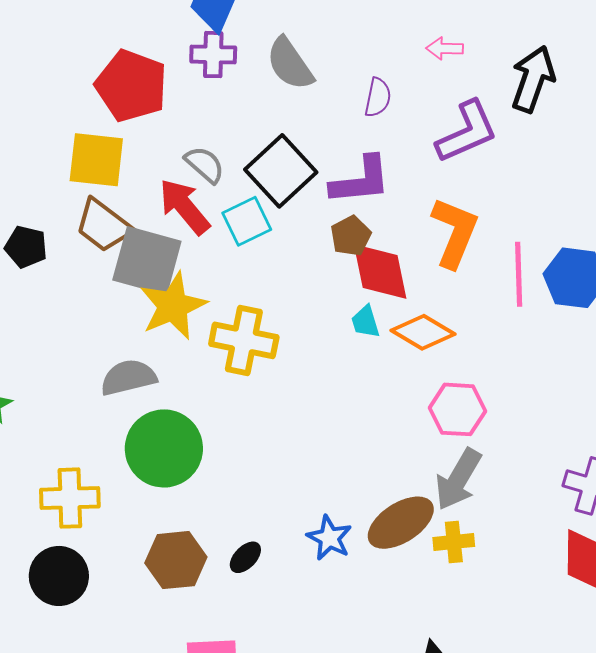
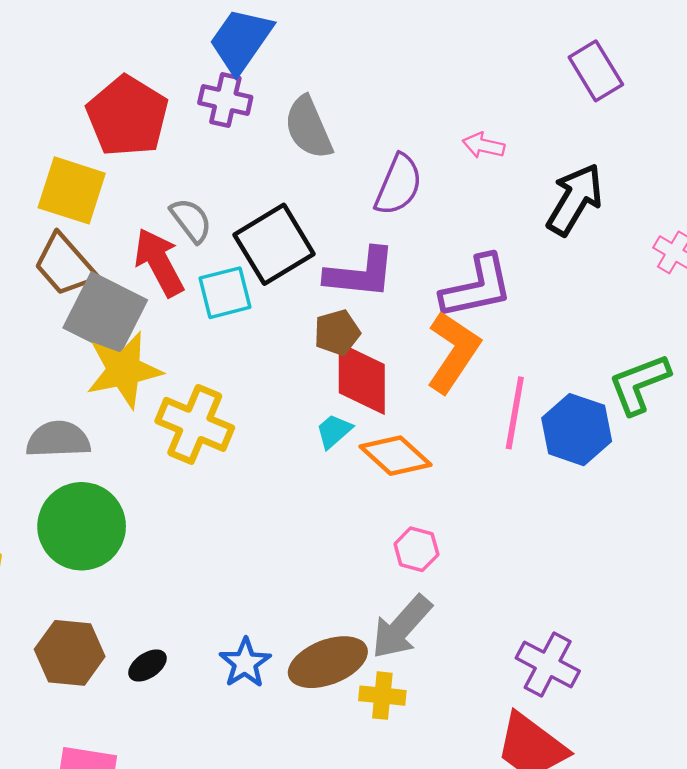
purple semicircle: (378, 97) -> (398, 185), size x1.4
purple L-shape: (467, 132) -> (477, 287), moved
cyan trapezoid: (365, 322) -> (334, 431), turned 54
pink hexagon: (458, 409) -> (416, 549), size x0.7

